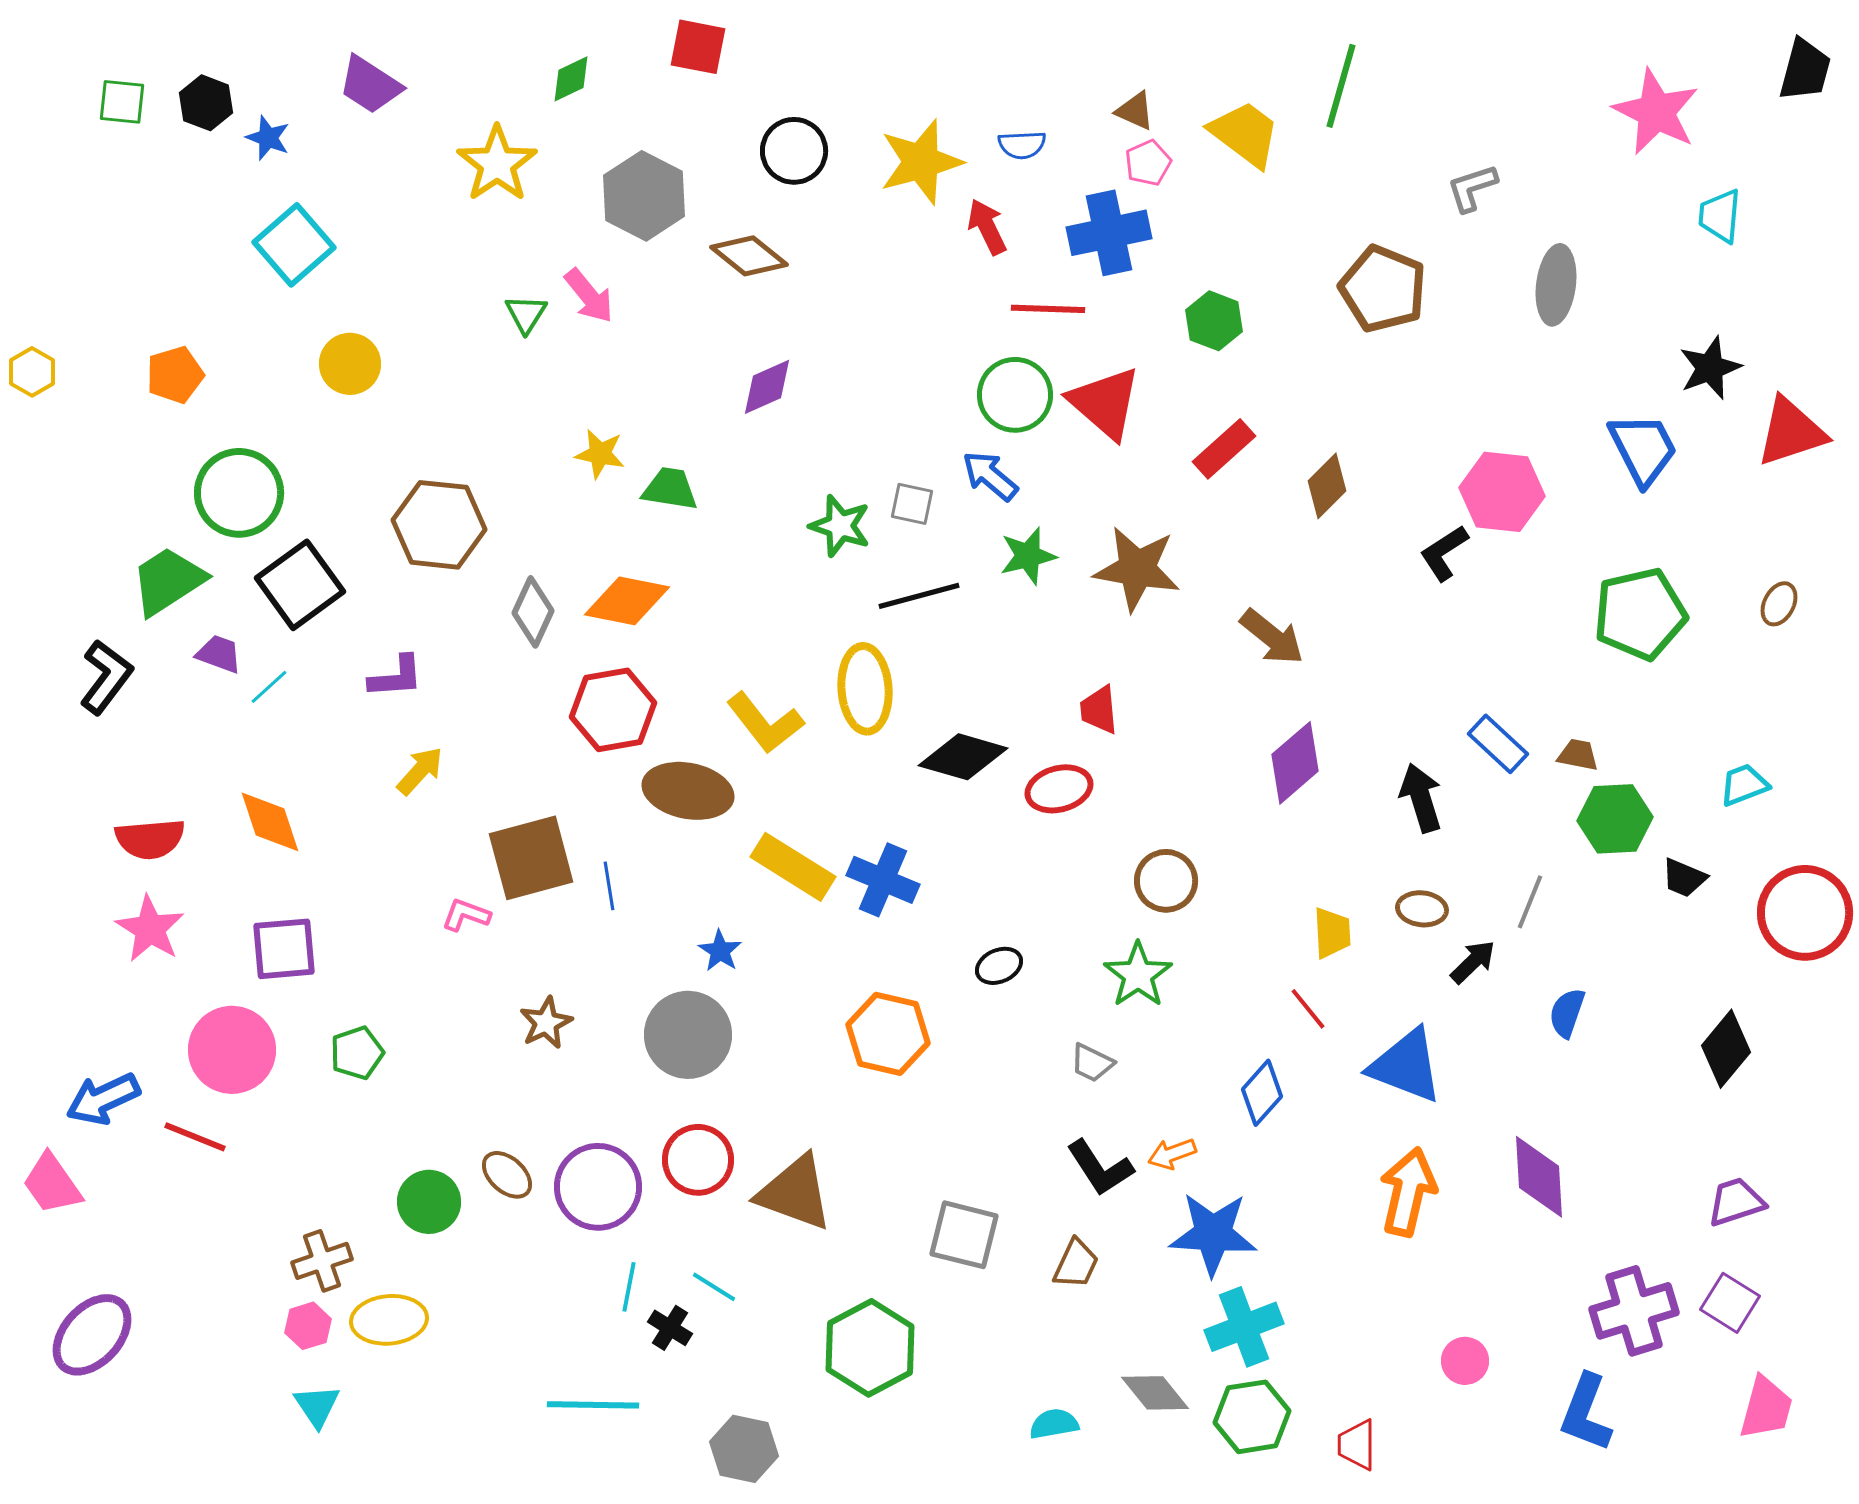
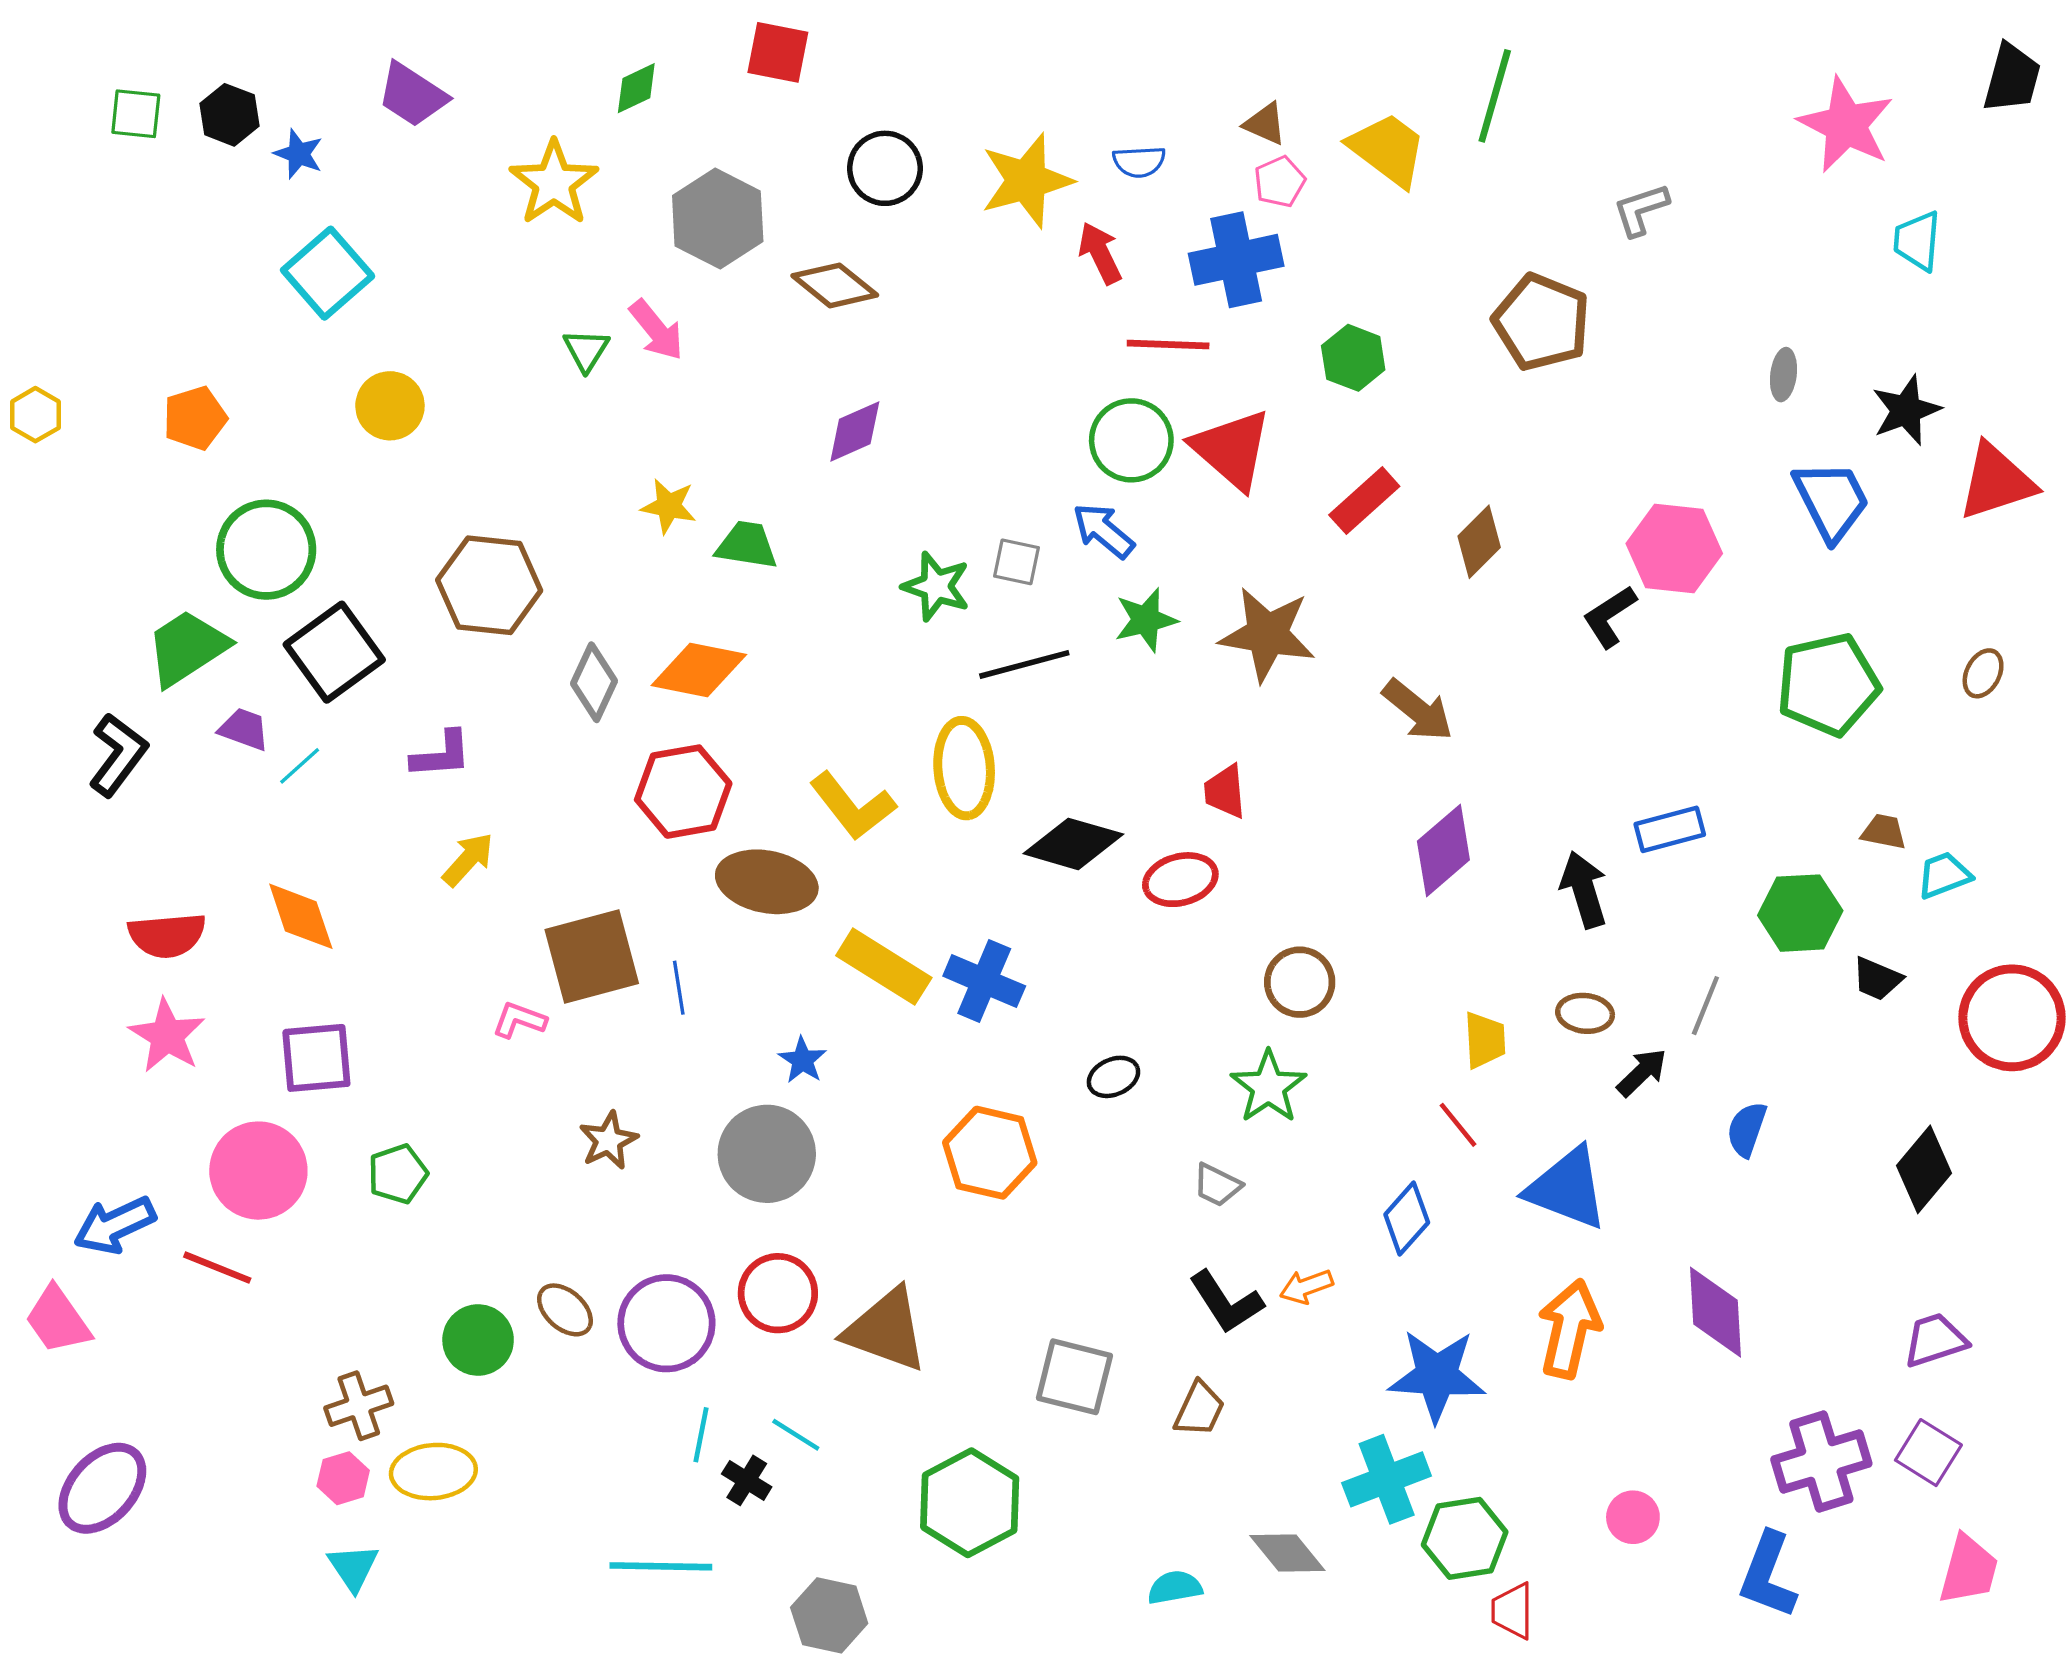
gray ellipse: (1556, 285) -> (1783, 375), moved, size x0.6
blue rectangle: (1498, 744) -> (1670, 829), turned -58
brown trapezoid: (1578, 755) -> (1884, 832), moved
blue star: (1213, 1234) -> (1437, 1376), moved
green hexagon: (1252, 1417) -> (1465, 1538), moved

